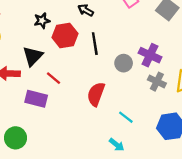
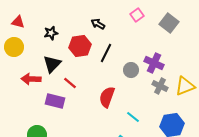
black star: (42, 21) -> (51, 33), moved
black line: (95, 44) -> (106, 53), turned 36

